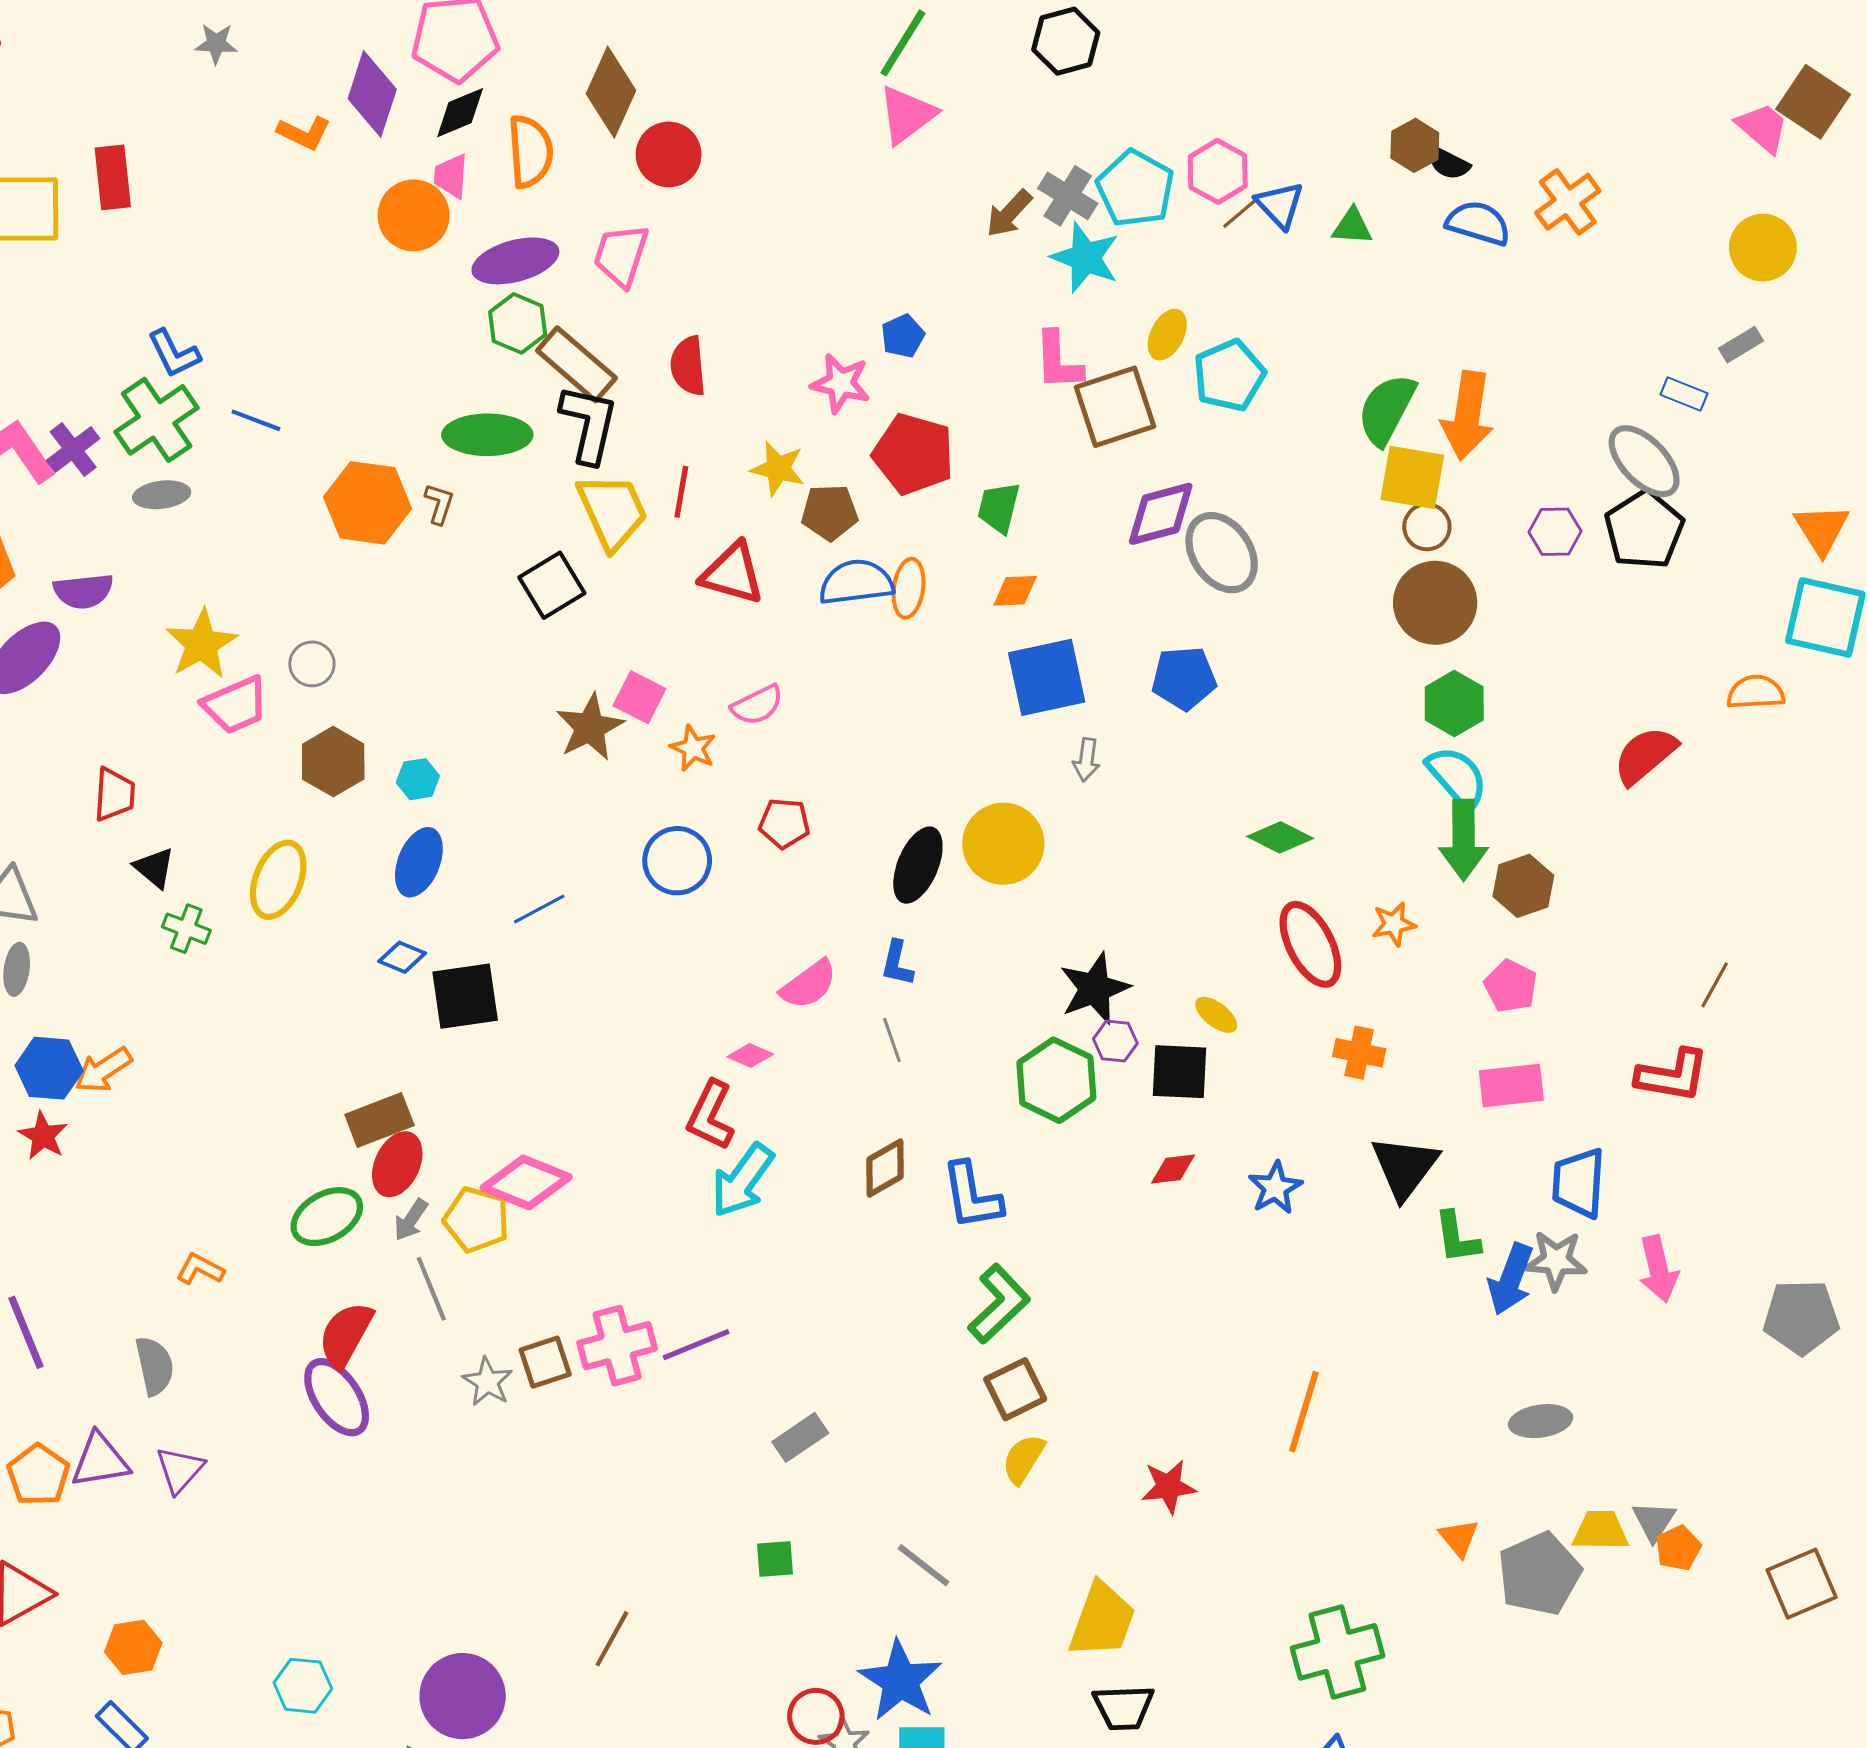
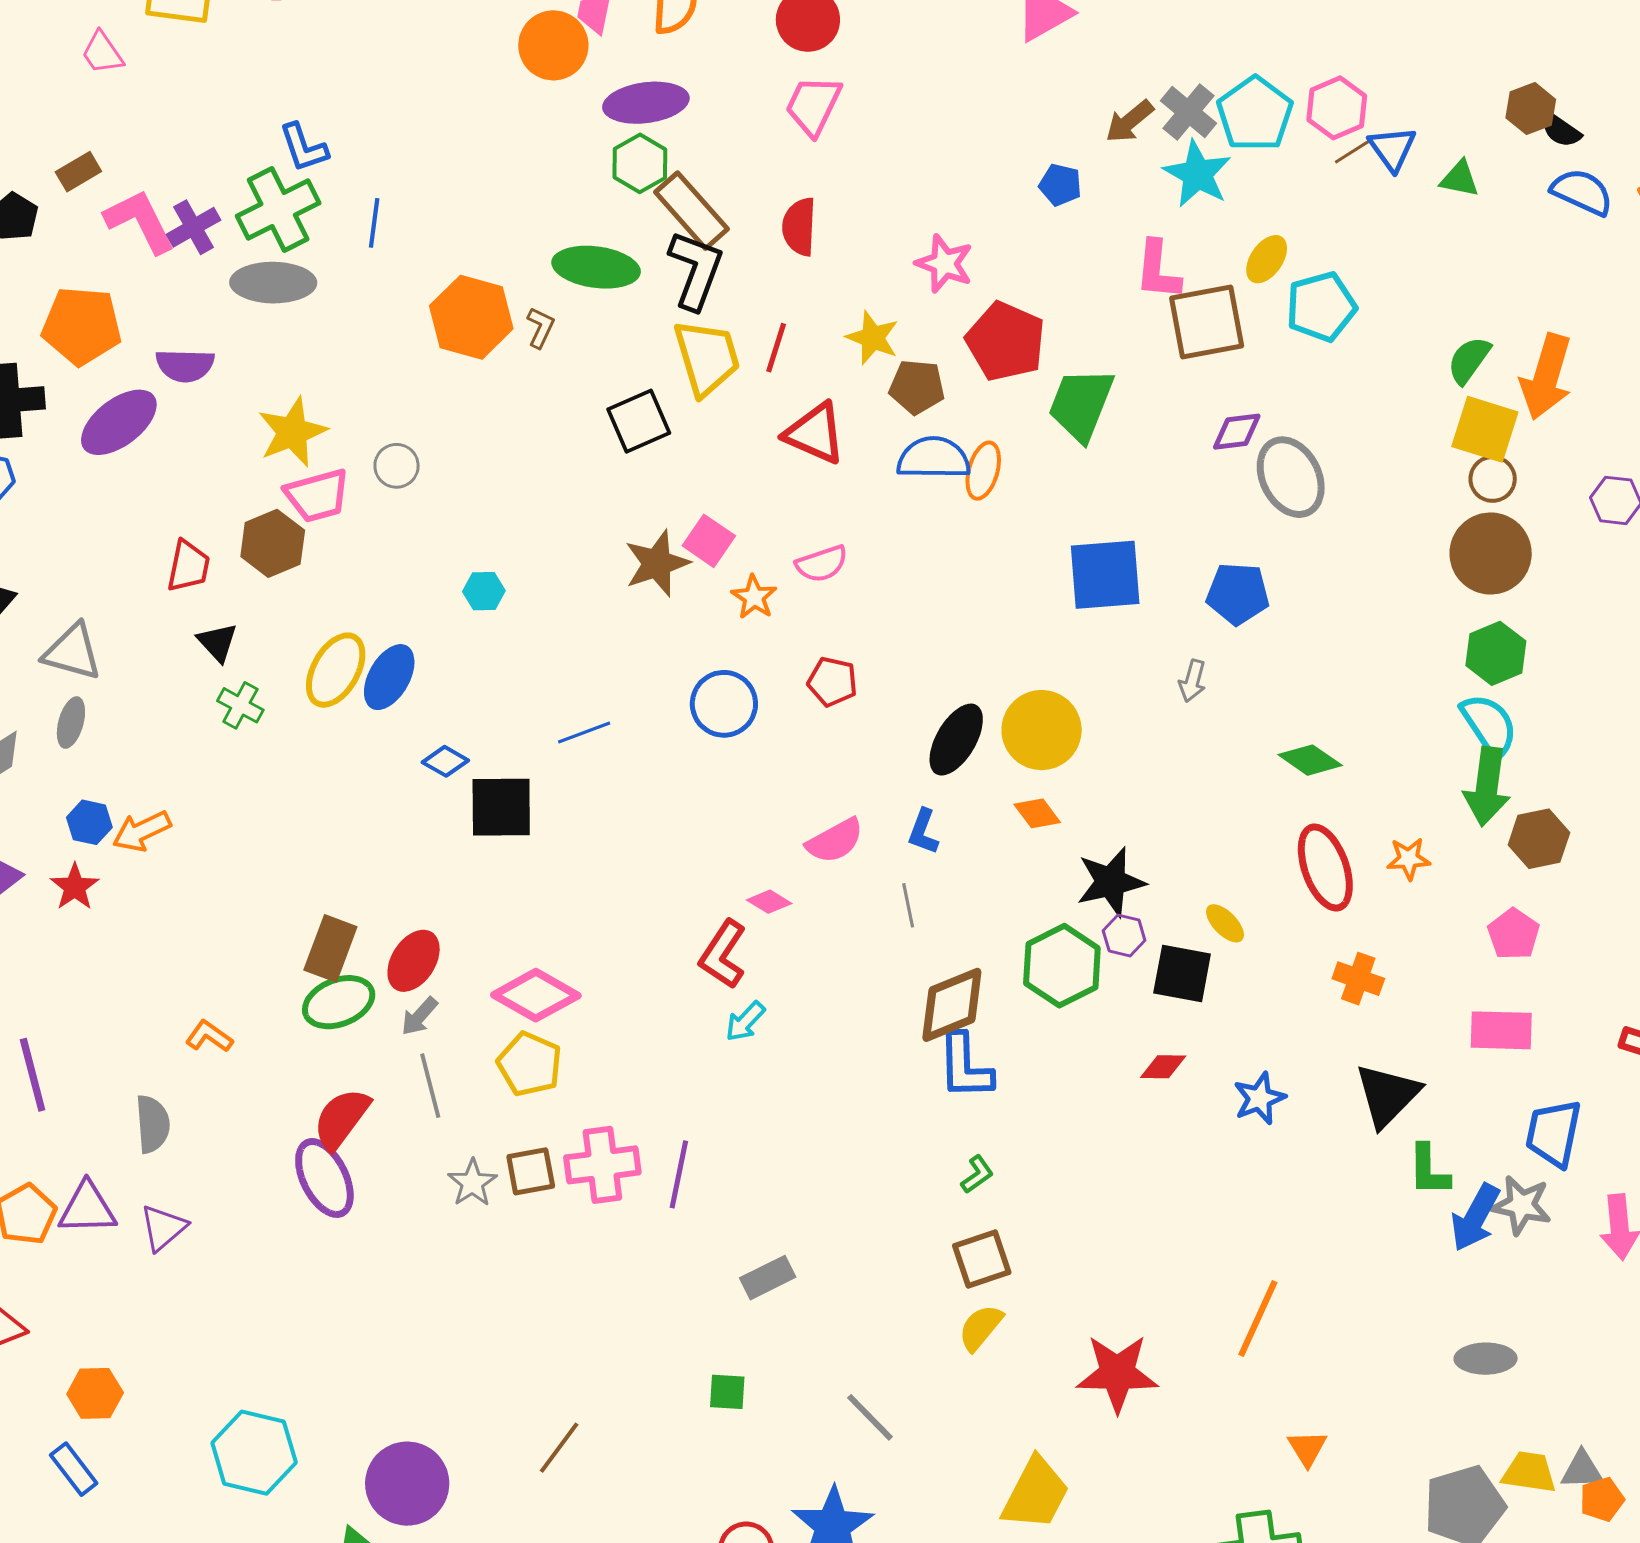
pink trapezoid: (621, 255) -> (813, 105), moved
blue pentagon: (903, 336) -> (1060, 185), moved, turned 30
green semicircle: (1387, 409) -> (1469, 360), size x0.7
blue line: (256, 420) -> (374, 223), turned 69
gray ellipse: (162, 495) -> (273, 283), size x1.5
green trapezoid: (999, 508) -> (1081, 404), size x1.5
purple diamond: (1161, 514) -> (1237, 432), size x0.7
orange diamond: (1015, 591) -> (1037, 813), moved, turned 48
gray arrow: (1086, 760) -> (1192, 681), moved
brown hexagon: (333, 762) -> (273, 543), moved
blue ellipse: (419, 862) -> (389, 677), moved
blue hexagon: (49, 1068) -> (89, 822), size x0.7
brown rectangle: (379, 1120) -> (330, 948), moved, turned -56
brown diamond: (885, 1168) -> (952, 1005), moved, size x1.4
cyan arrow: (742, 1180) -> (745, 1021), size x0.6
yellow pentagon: (476, 1220) -> (530, 1064), moved
green L-shape: (999, 1304) -> (977, 1174), size x0.5
purple line: (696, 1345) -> (679, 1174), turned -64
red star: (1169, 1487) -> (1117, 1373), size x1.5
gray triangle: (1654, 1521) -> (1582, 1470), turned 48
orange triangle: (1459, 1538) -> (1307, 1448), moved
cyan hexagon: (303, 1686) -> (254, 1453), size x1.5

